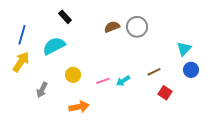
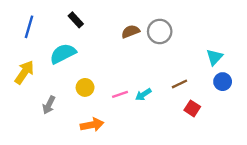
blue line: (22, 35) -> (29, 27), moved

